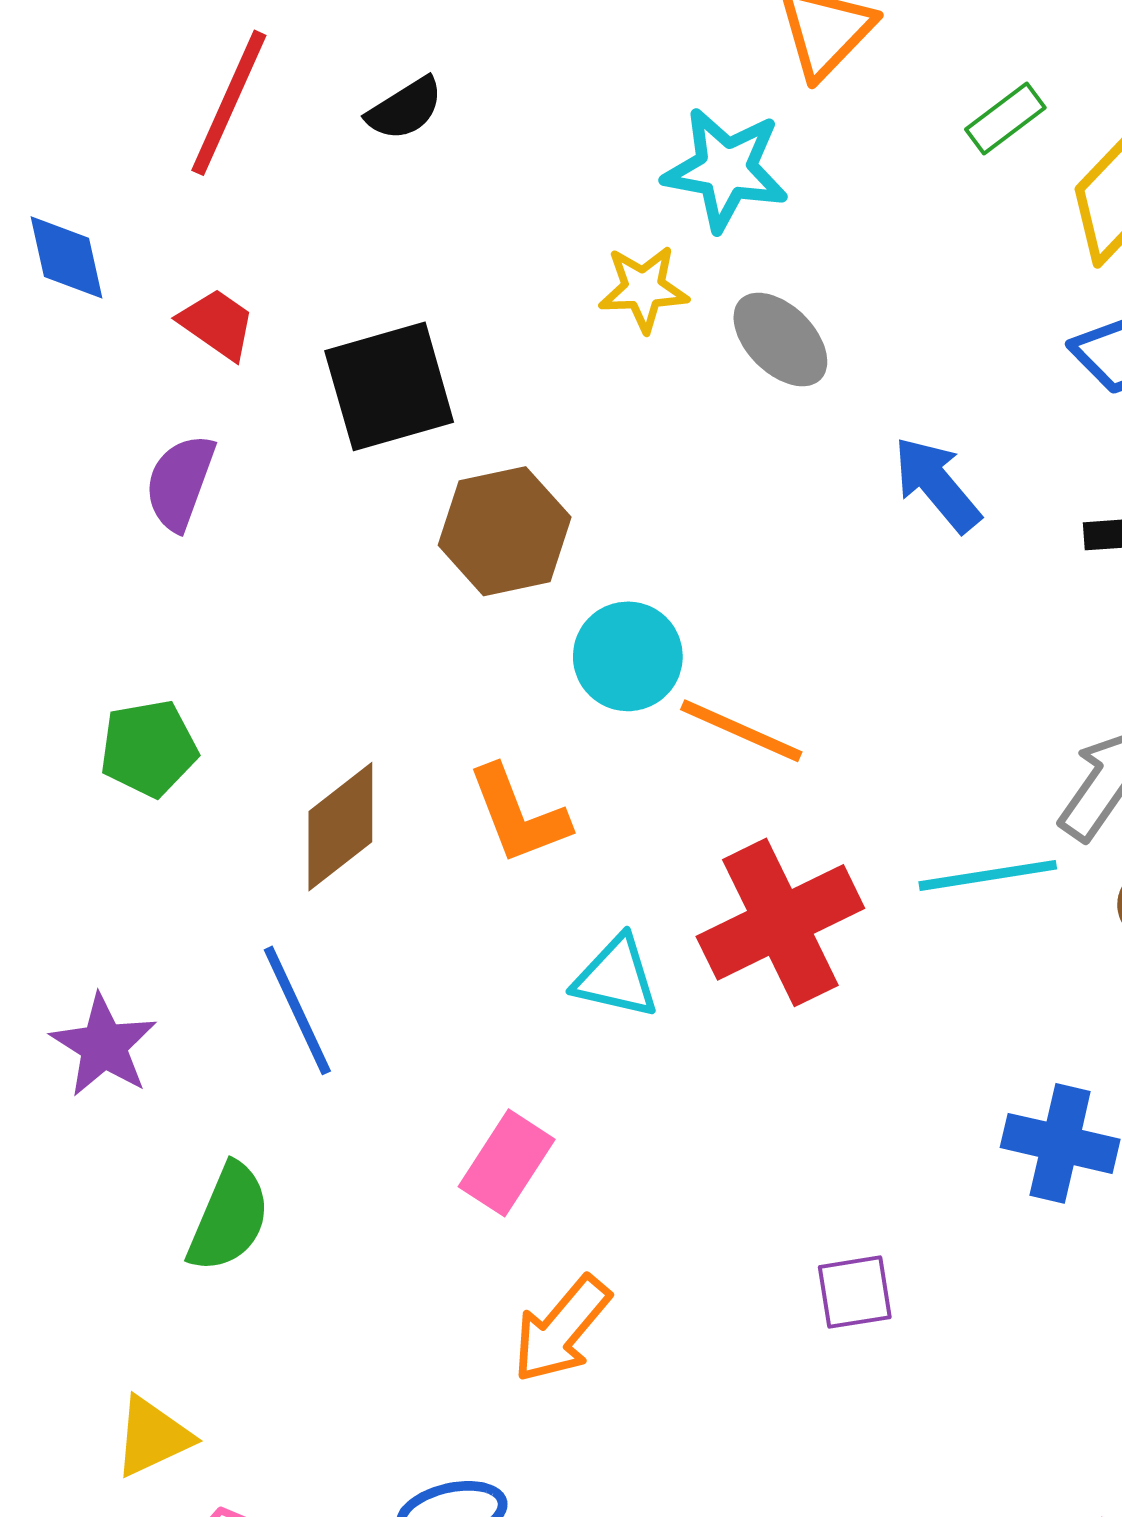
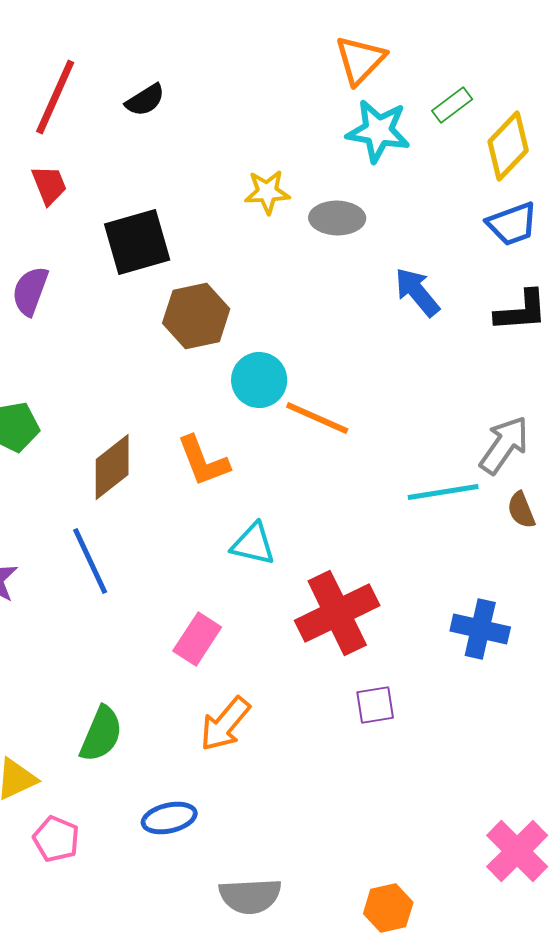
cyan star: (726, 169) -> (378, 131), moved
red trapezoid: (217, 324) -> (49, 185), moved, turned 33
gray ellipse: (780, 340) -> (337, 218), turned -44
red cross: (780, 922) -> (337, 613), moved
green semicircle: (229, 1218) -> (101, 734), moved

